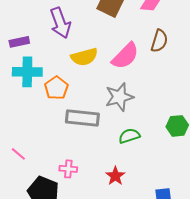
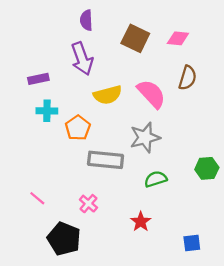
pink semicircle: (125, 56) -> (151, 94), turned -88
cyan cross: (27, 72) -> (47, 111), size x0.7
pink cross: (68, 169) -> (88, 204), moved, turned 36

